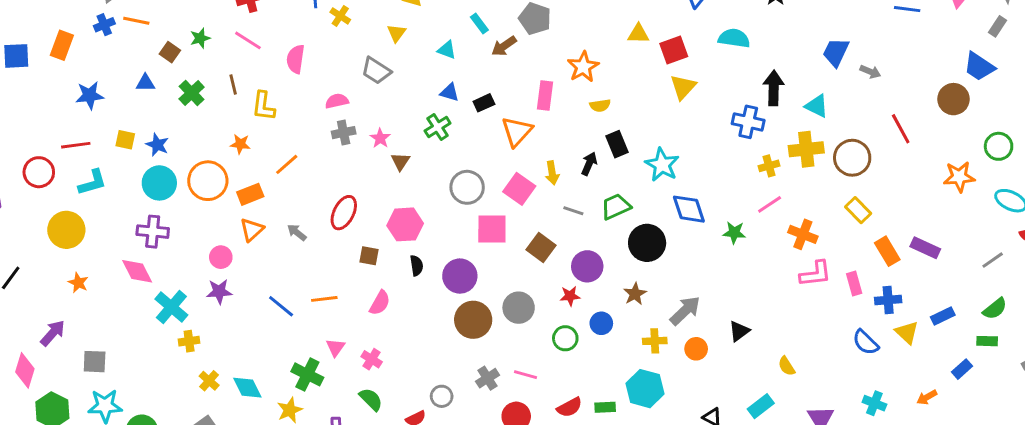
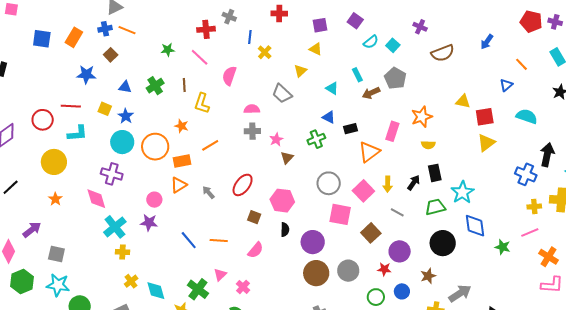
brown square: (170, 52) -> (111, 55), moved
blue triangle: (145, 83) -> (125, 87), moved
green trapezoid: (616, 207) -> (435, 207), moved

